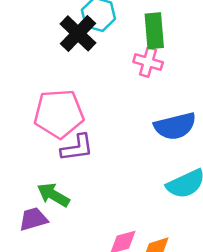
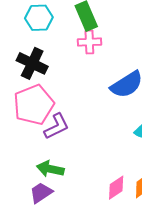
black cross: (78, 33) -> (32, 63), moved

